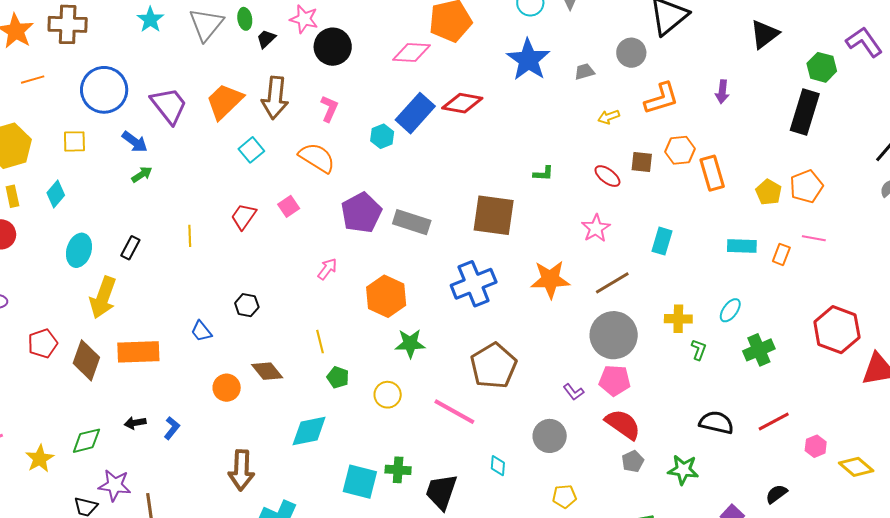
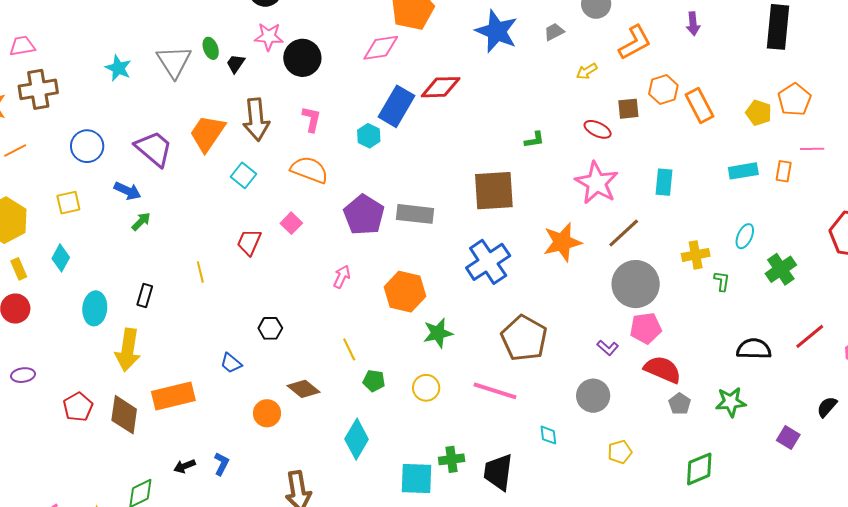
blue circle: (104, 90) -> (87, 146), size x0.7
pink star: (596, 228) -> (597, 183), size x1.5
cyan diamond: (309, 431) -> (357, 439), turned -36

